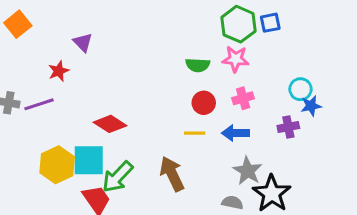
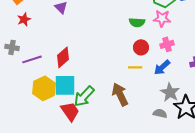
red star: (59, 71) -> (24, 19), moved
purple line: (39, 104) -> (32, 59), moved
red diamond: (110, 124) -> (63, 57), moved, turned -75
blue arrow: (235, 133) -> (162, 67), turned -42

